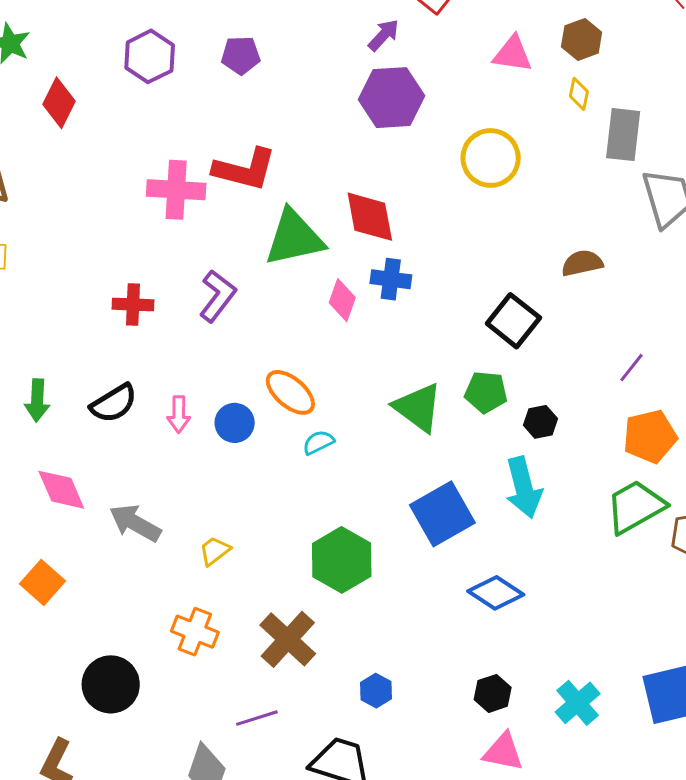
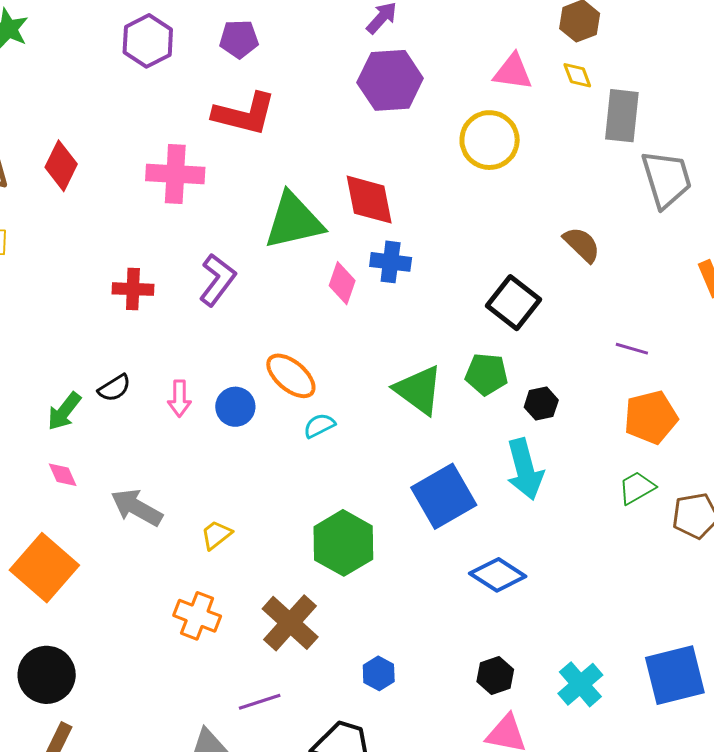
pink triangle: (512, 54) -> (513, 72), moved
yellow diamond: (579, 94) -> (577, 75), turned -32
red diamond: (59, 103) -> (61, 166), moved
red L-shape: (245, 169) -> (244, 114), moved
brown semicircle: (582, 263) -> (582, 245), turned 57
purple line: (631, 368) -> (632, 349), turned 68
green arrow: (37, 400) -> (64, 411), moved, turned 36
black semicircle: (114, 403) -> (114, 388), size x0.7
pink diamond: (61, 490) -> (63, 475), size x0.6
green trapezoid: (635, 507) -> (637, 488), size x0.6
orange square: (43, 582) -> (44, 568), size x1.5
black circle: (111, 684) -> (47, 675), moved

